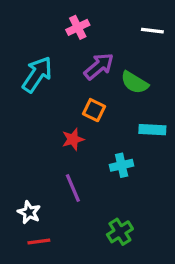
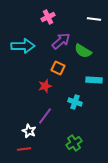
cyan arrow: (37, 74) -> (23, 46), turned 55
cyan cross: (122, 165) -> (75, 102), turned 32
purple line: (73, 188) -> (45, 116), turned 60
white star: (29, 212) -> (29, 131), moved

